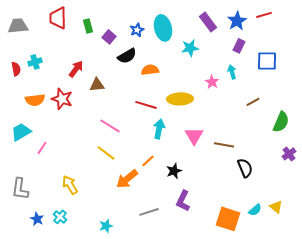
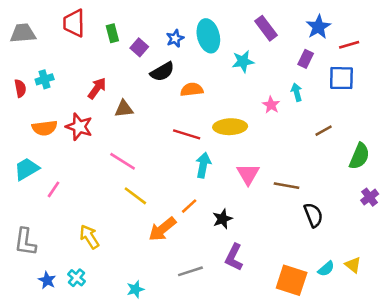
red line: (264, 15) -> (349, 45), moved
blue star: (237, 21) -> (318, 27), moved
pink line: (110, 126) -> (123, 161), moved

